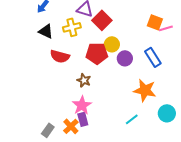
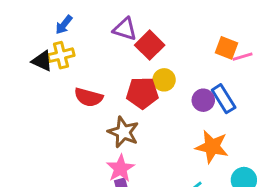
yellow cross: (72, 27) -> (61, 55), moved
black triangle: (46, 31) -> (42, 61), moved
purple circle: (125, 58) -> (203, 100), moved
brown star: (84, 80) -> (123, 132), size x1.5

